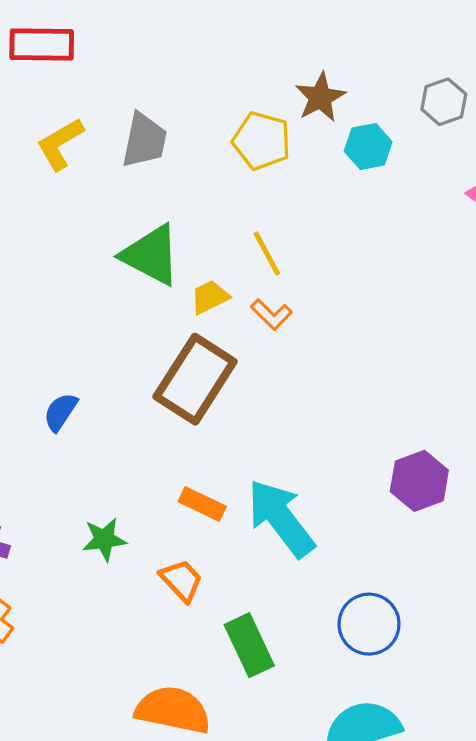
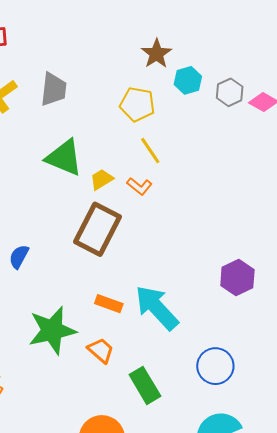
gray hexagon: (444, 102) -> (230, 92), moved
yellow pentagon: (262, 141) -> (137, 104), moved
yellow line: (267, 254) -> (150, 151), moved
green star: (104, 539) -> (52, 330), size x1.8

